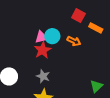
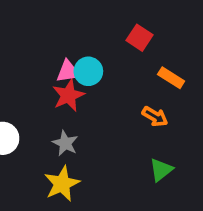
orange rectangle: (96, 28) -> (171, 78), moved
orange arrow: (74, 41) -> (155, 117), moved

